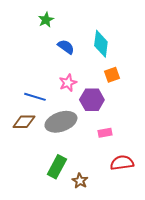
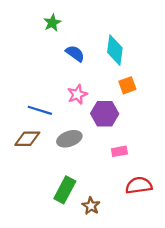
gray ellipse: (61, 122) -> (69, 139), size x0.7

